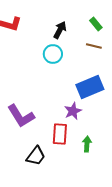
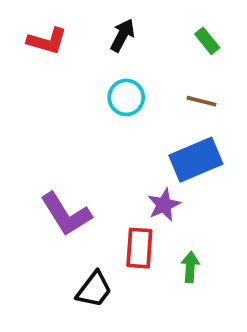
black arrow: (60, 30) -> (122, 35), moved
brown line: (94, 46) -> (202, 101), moved

